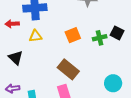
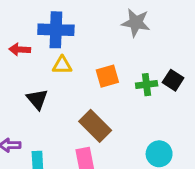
yellow triangle: (35, 36) -> (62, 65), moved
black triangle: (16, 58) -> (37, 99), moved

